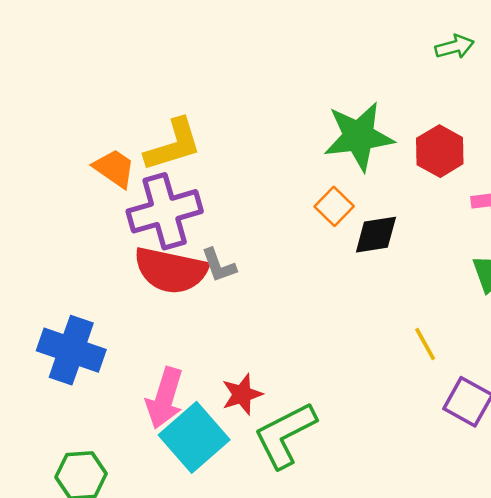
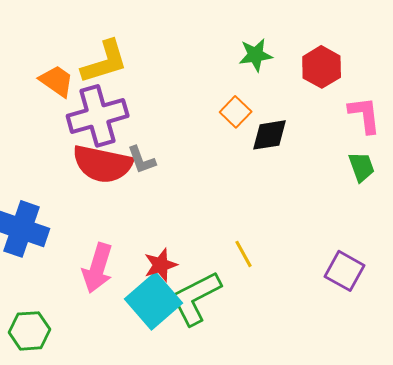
green star: (359, 136) -> (256, 55), size x0.6
yellow line: (425, 344) -> (244, 254), moved
cyan square: (194, 437) -> (154, 301), moved

